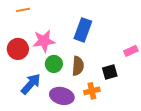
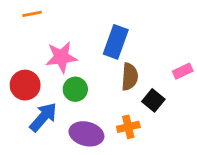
red circle: (18, 49) -> (25, 85), moved
brown semicircle: (78, 66) -> (130, 77), moved
black square: (110, 72) -> (153, 100), turned -35

